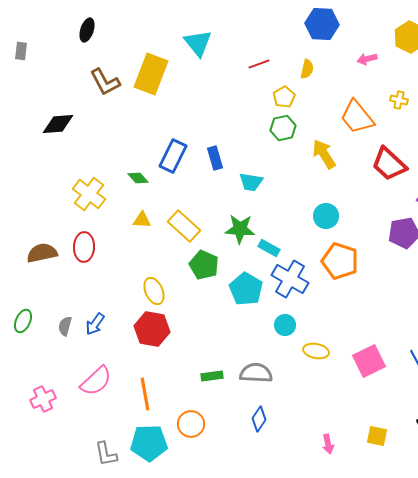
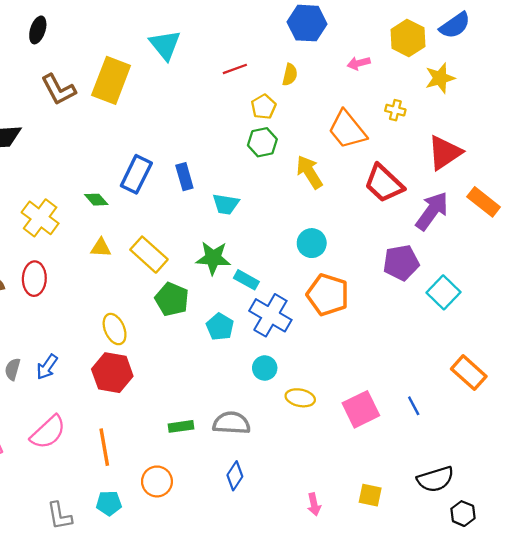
cyan pentagon: (246, 289) -> (220, 327), size x0.7
cyan pentagon: (149, 443) -> (109, 503), size x0.6

